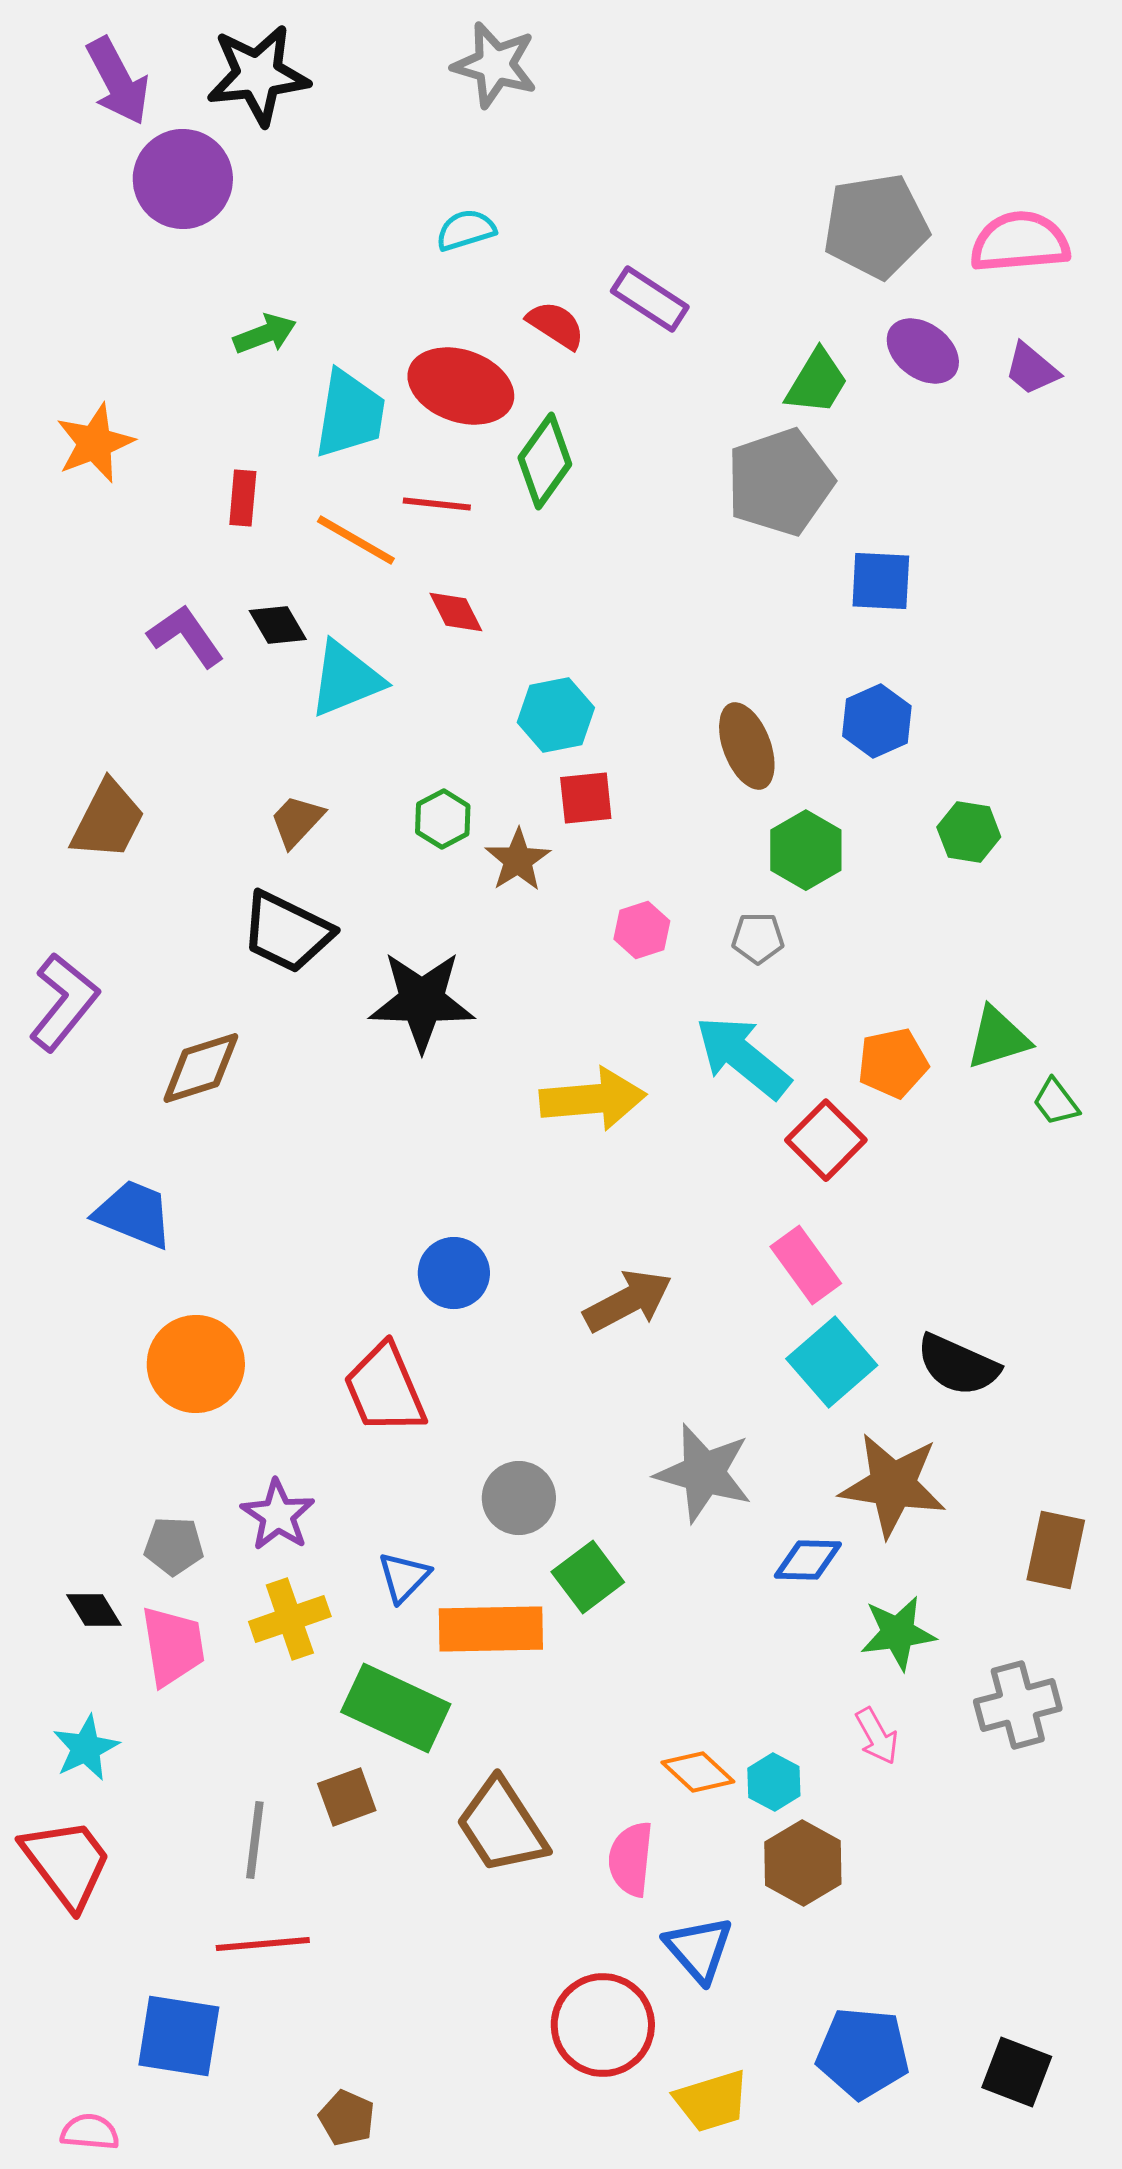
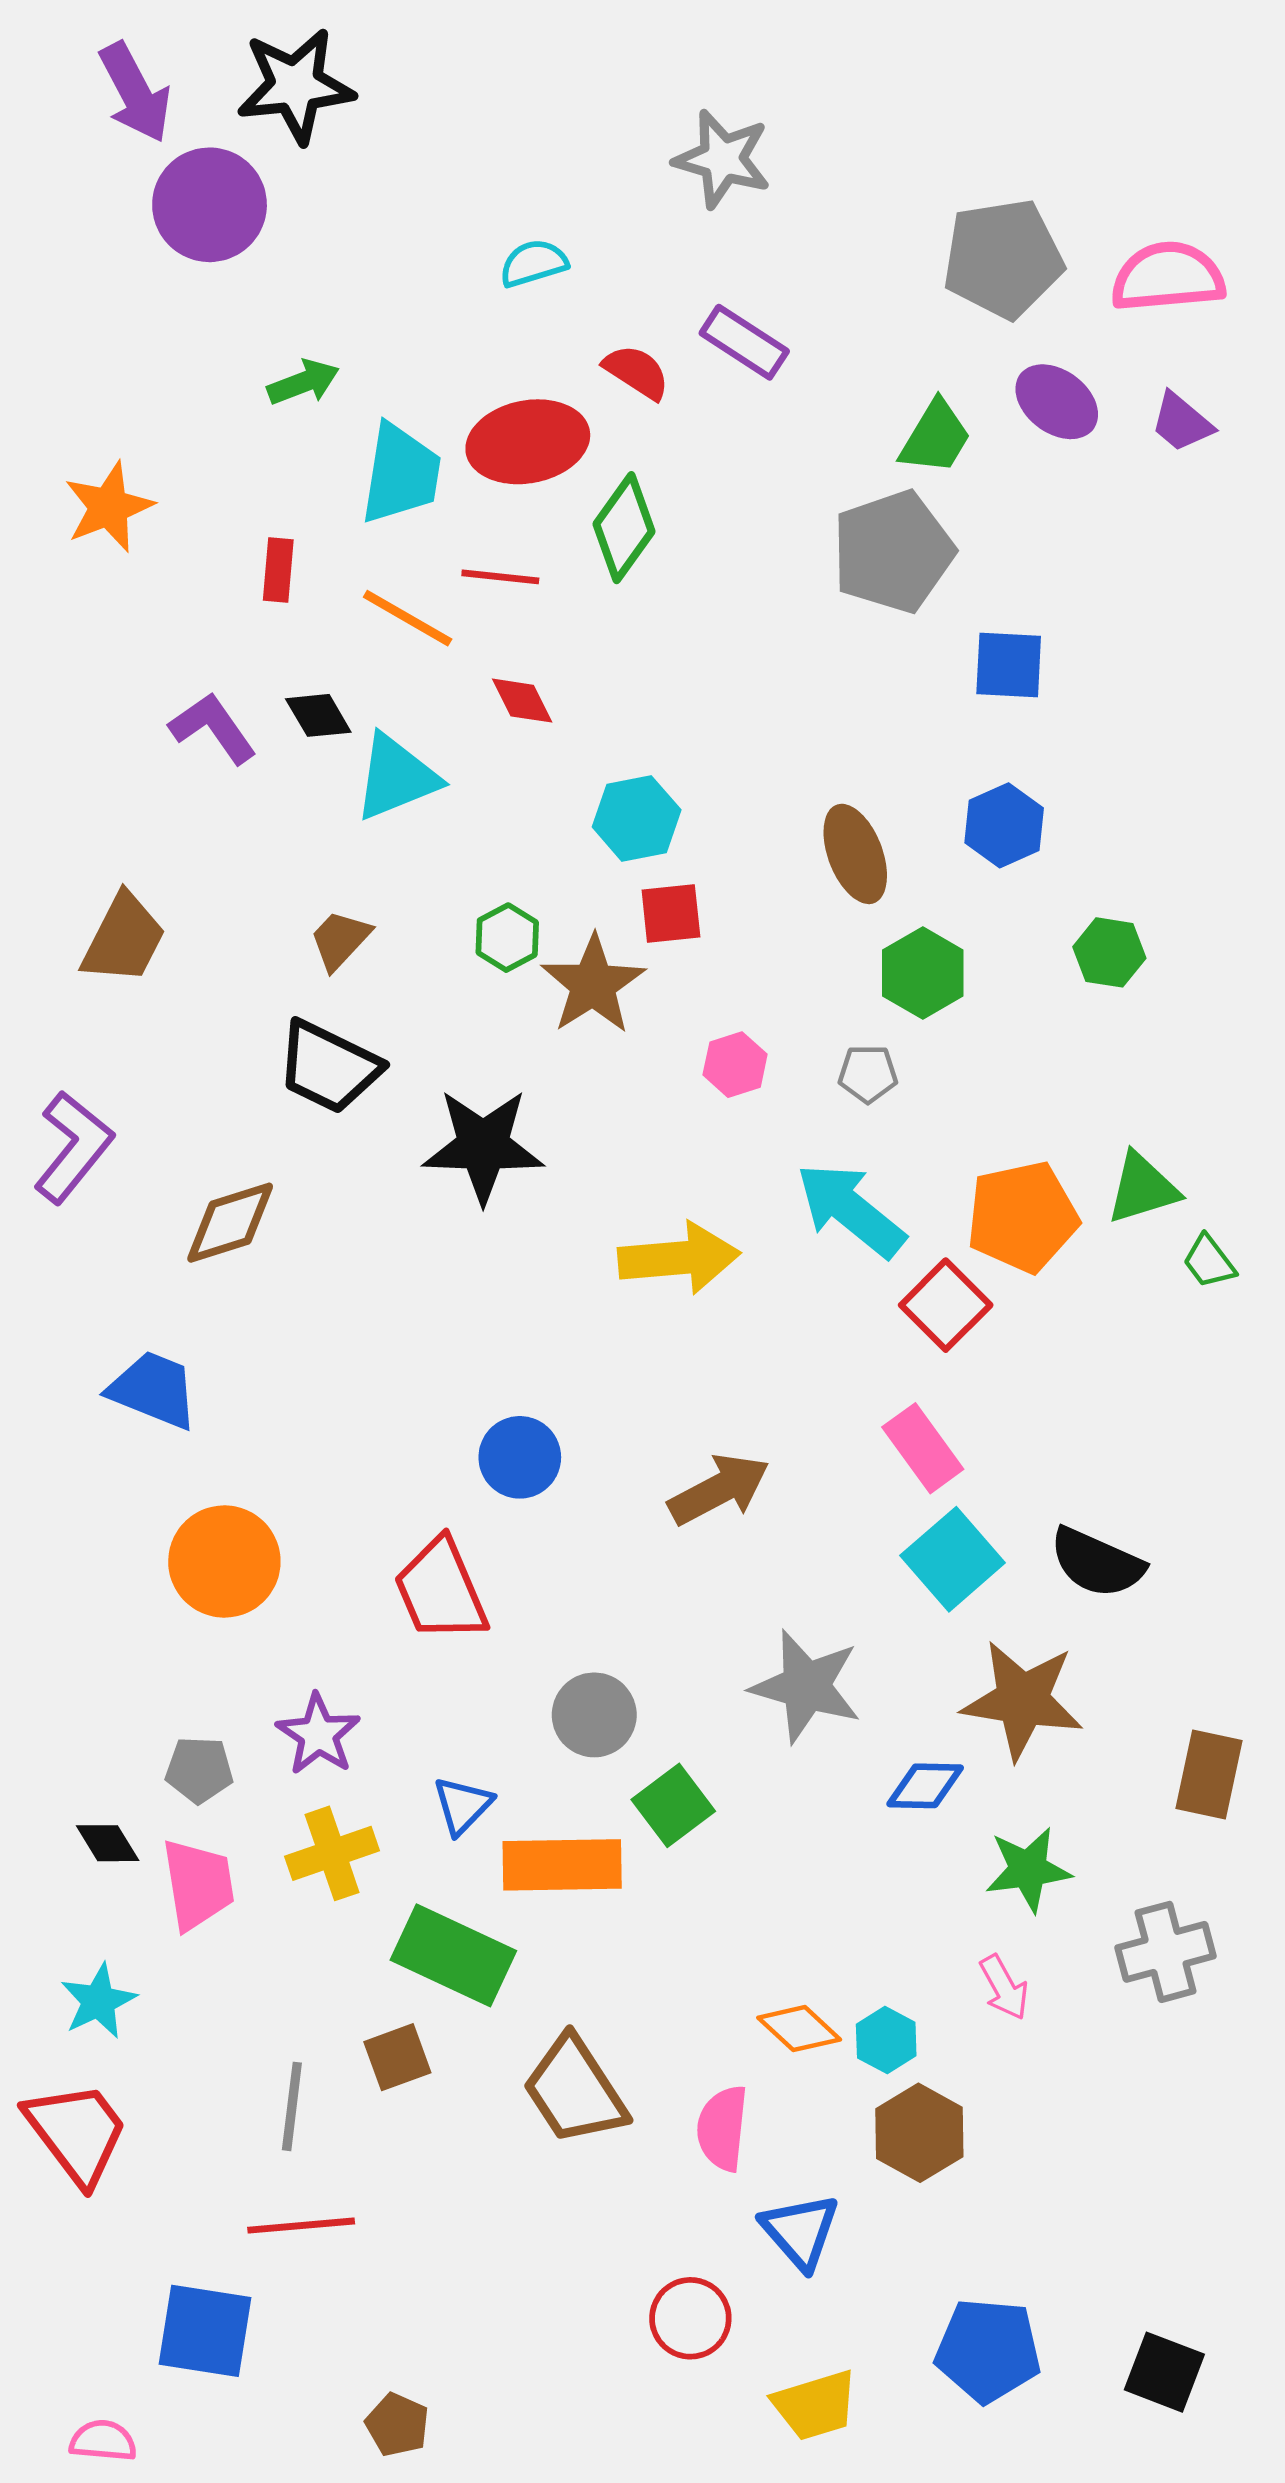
gray star: (495, 65) -> (722, 159), moved
red ellipse: (461, 386) -> (528, 442), turned -30
brown star: (518, 860) -> (593, 984), size x1.4
orange pentagon: (893, 1063) -> (1022, 1217), size x1.4
red circle: (603, 2025) -> (690, 2318), size x0.7

